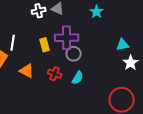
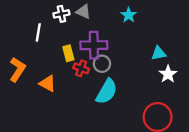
white line: (13, 43) -> (38, 32), moved
red cross: (55, 74) -> (81, 68), moved
cyan semicircle: (78, 78) -> (107, 92), size x1.6

